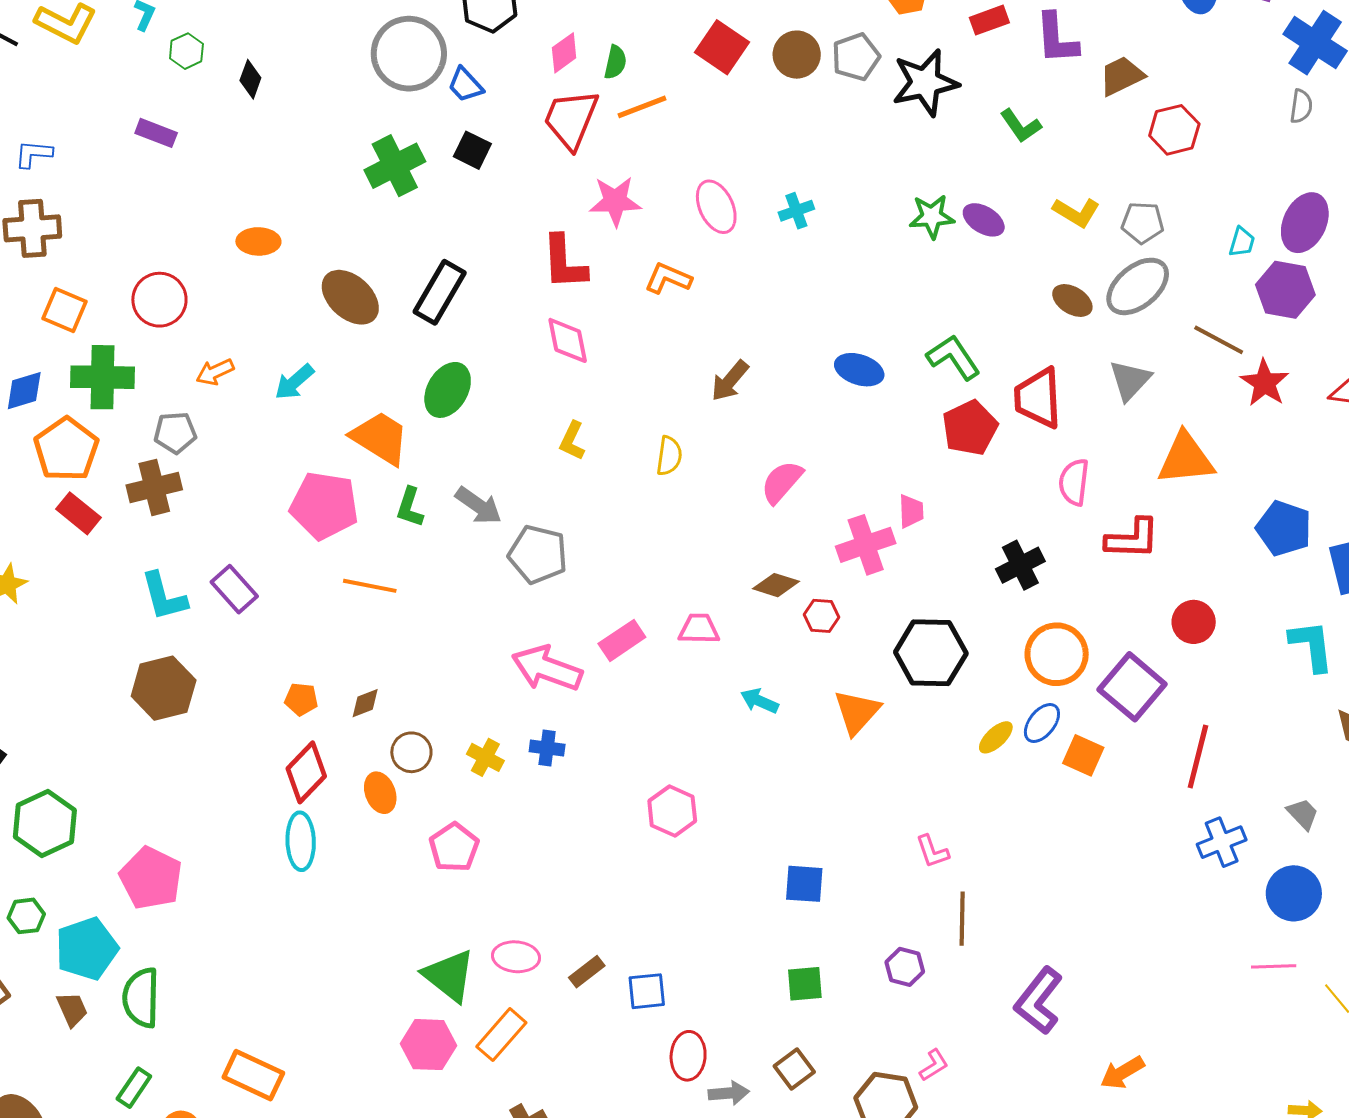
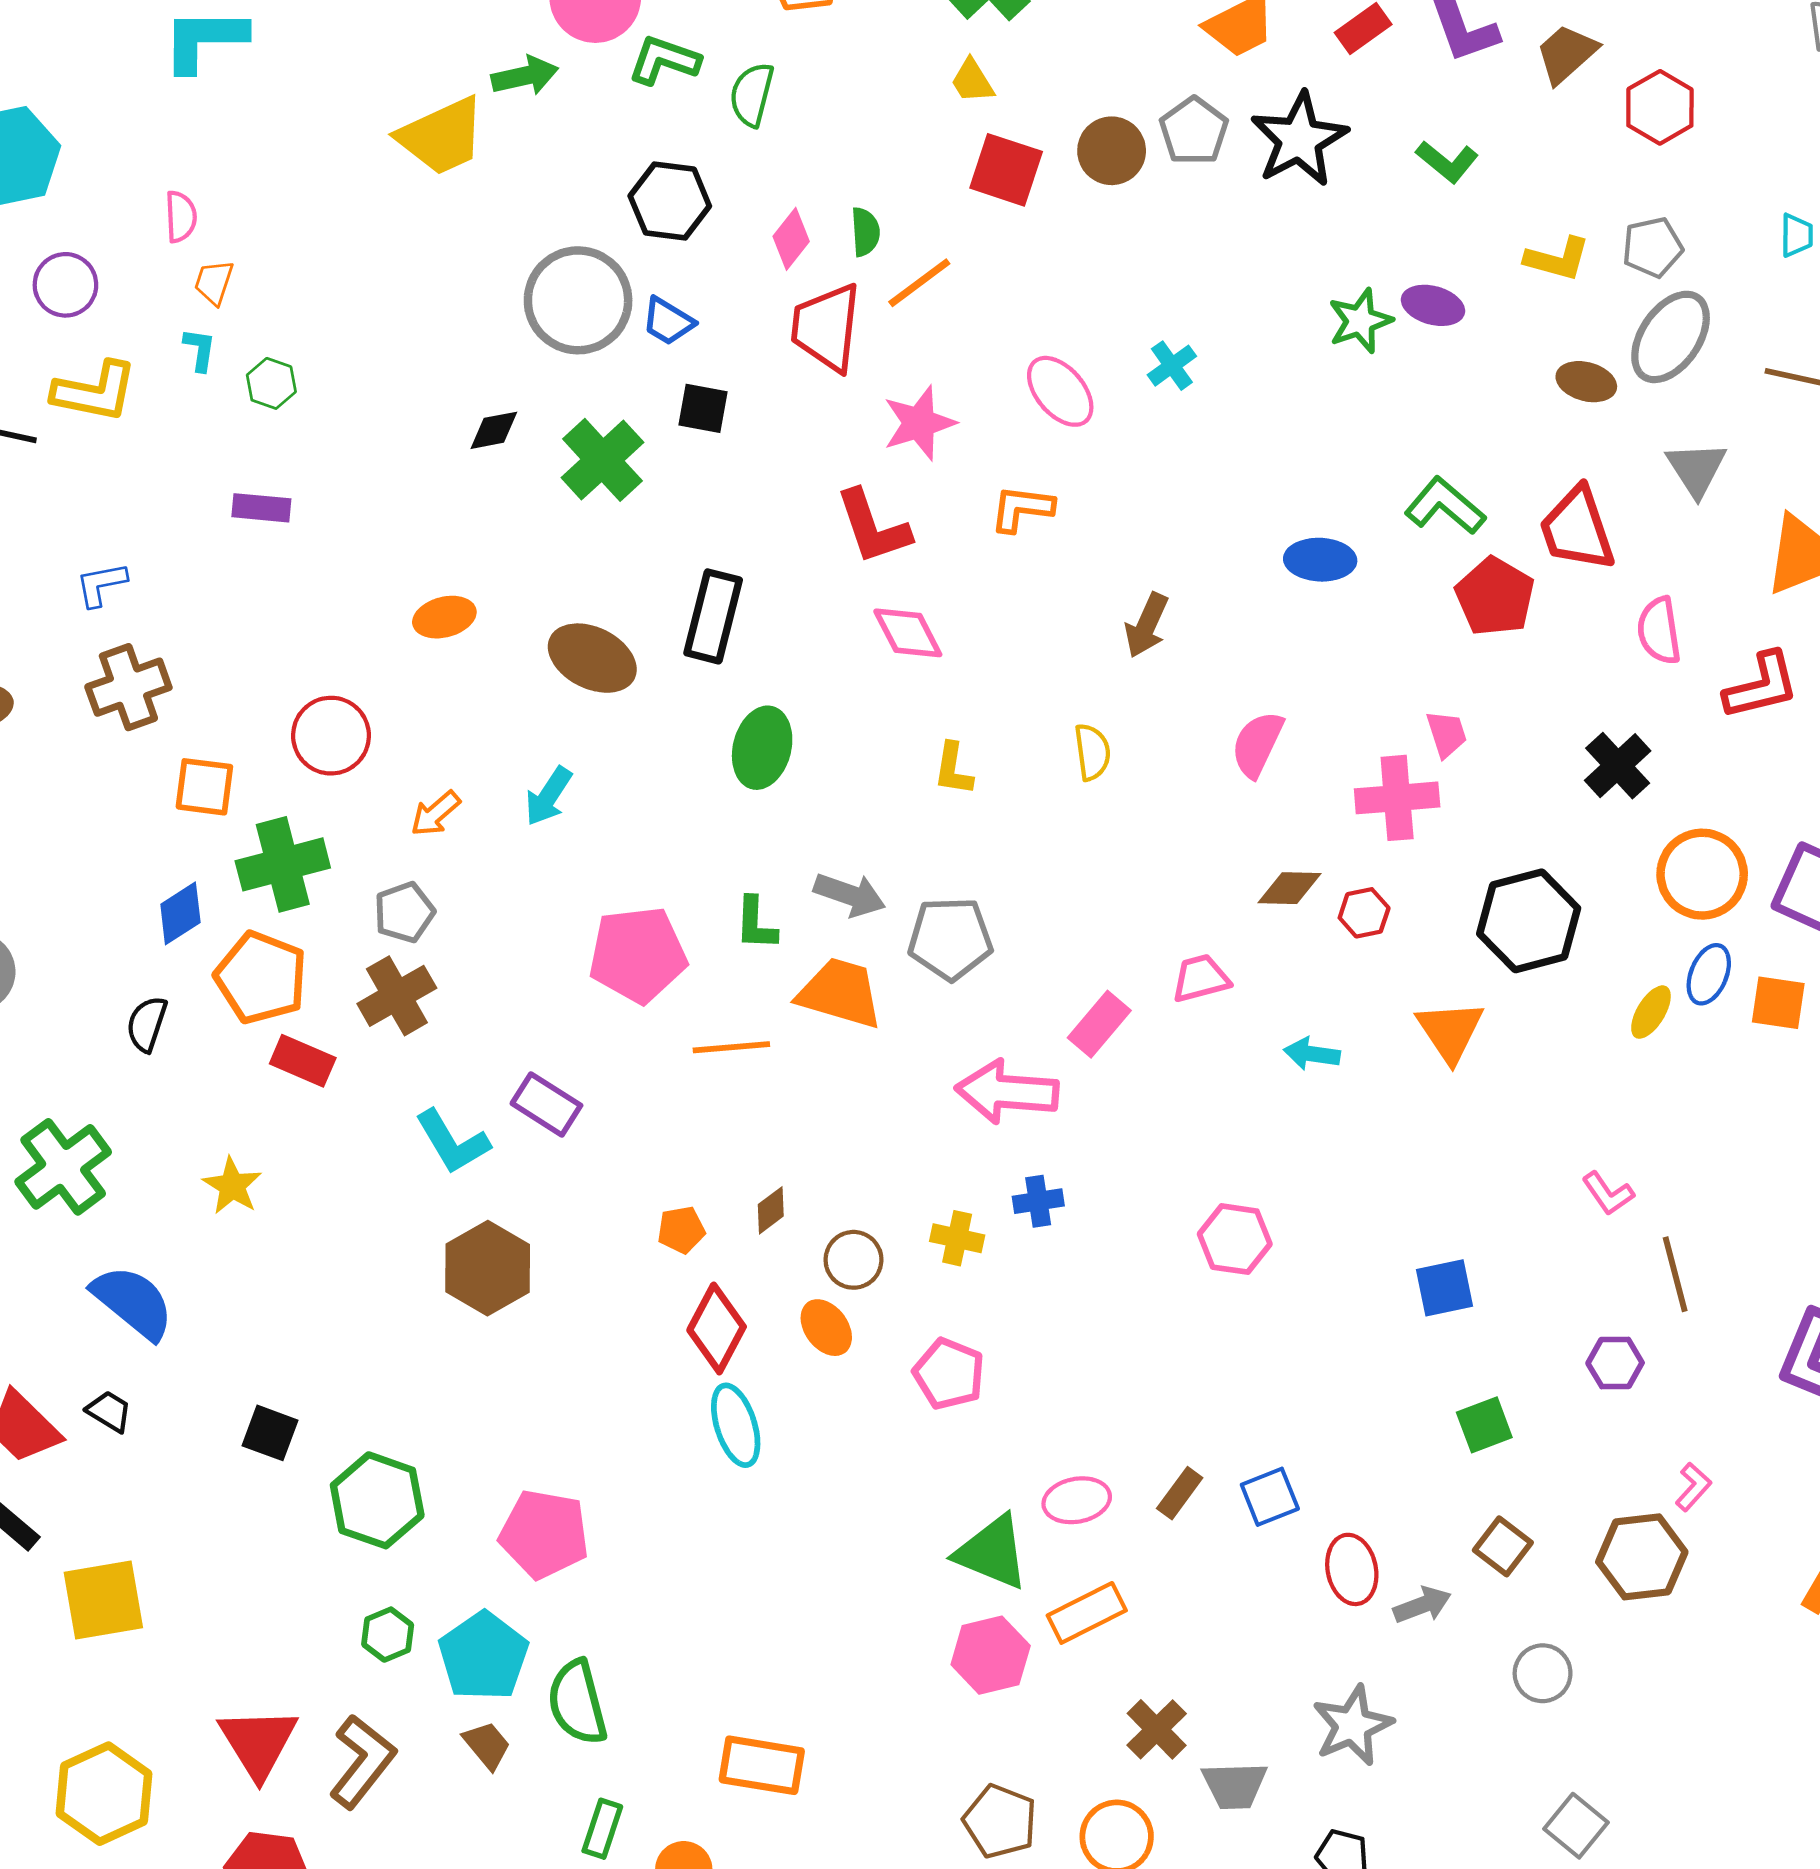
black diamond: (250, 79) -> (494, 430), moved, turned 75
orange trapezoid: (380, 438) -> (840, 993), moved
pink cross: (866, 545) -> (1397, 798), turned 30
orange rectangle: (501, 1035) -> (1087, 1613), turned 38

